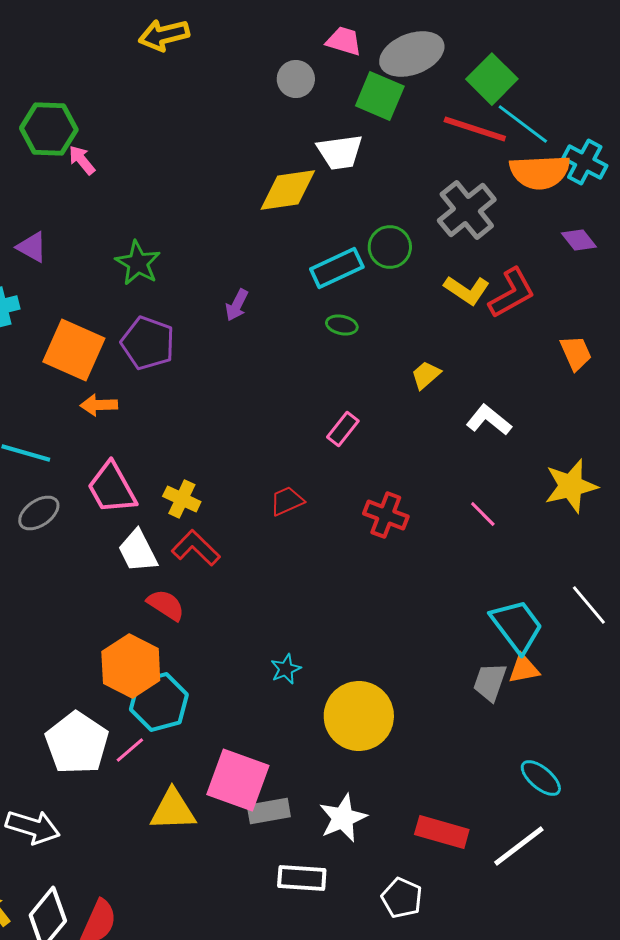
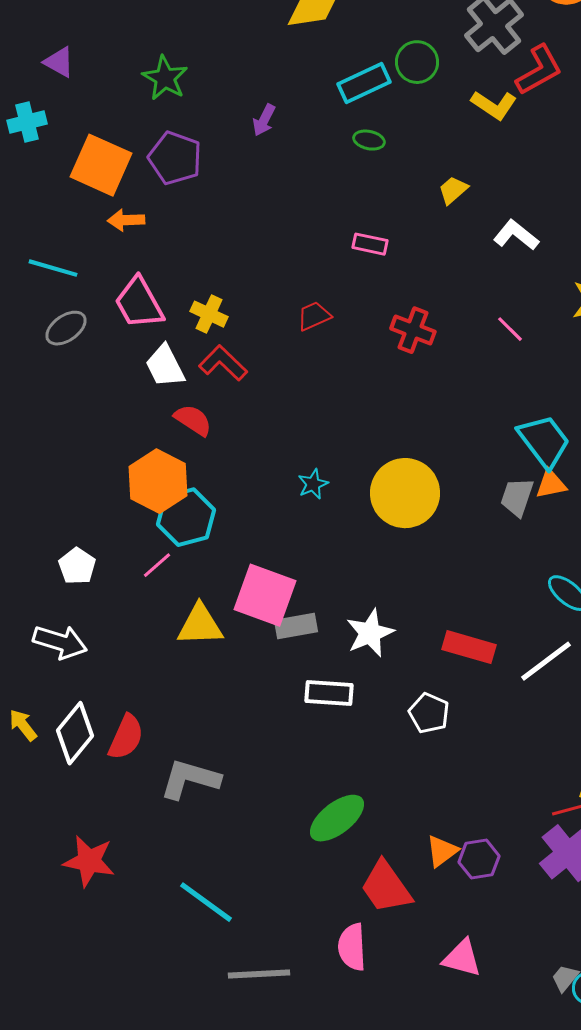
red L-shape: (512, 293) -> (539, 70), moved
pink rectangle: (343, 429) -> (370, 244), turned 64
yellow circle: (359, 716) -> (405, 493), moved
white pentagon: (77, 743) -> (77, 566), moved, size x0.6

